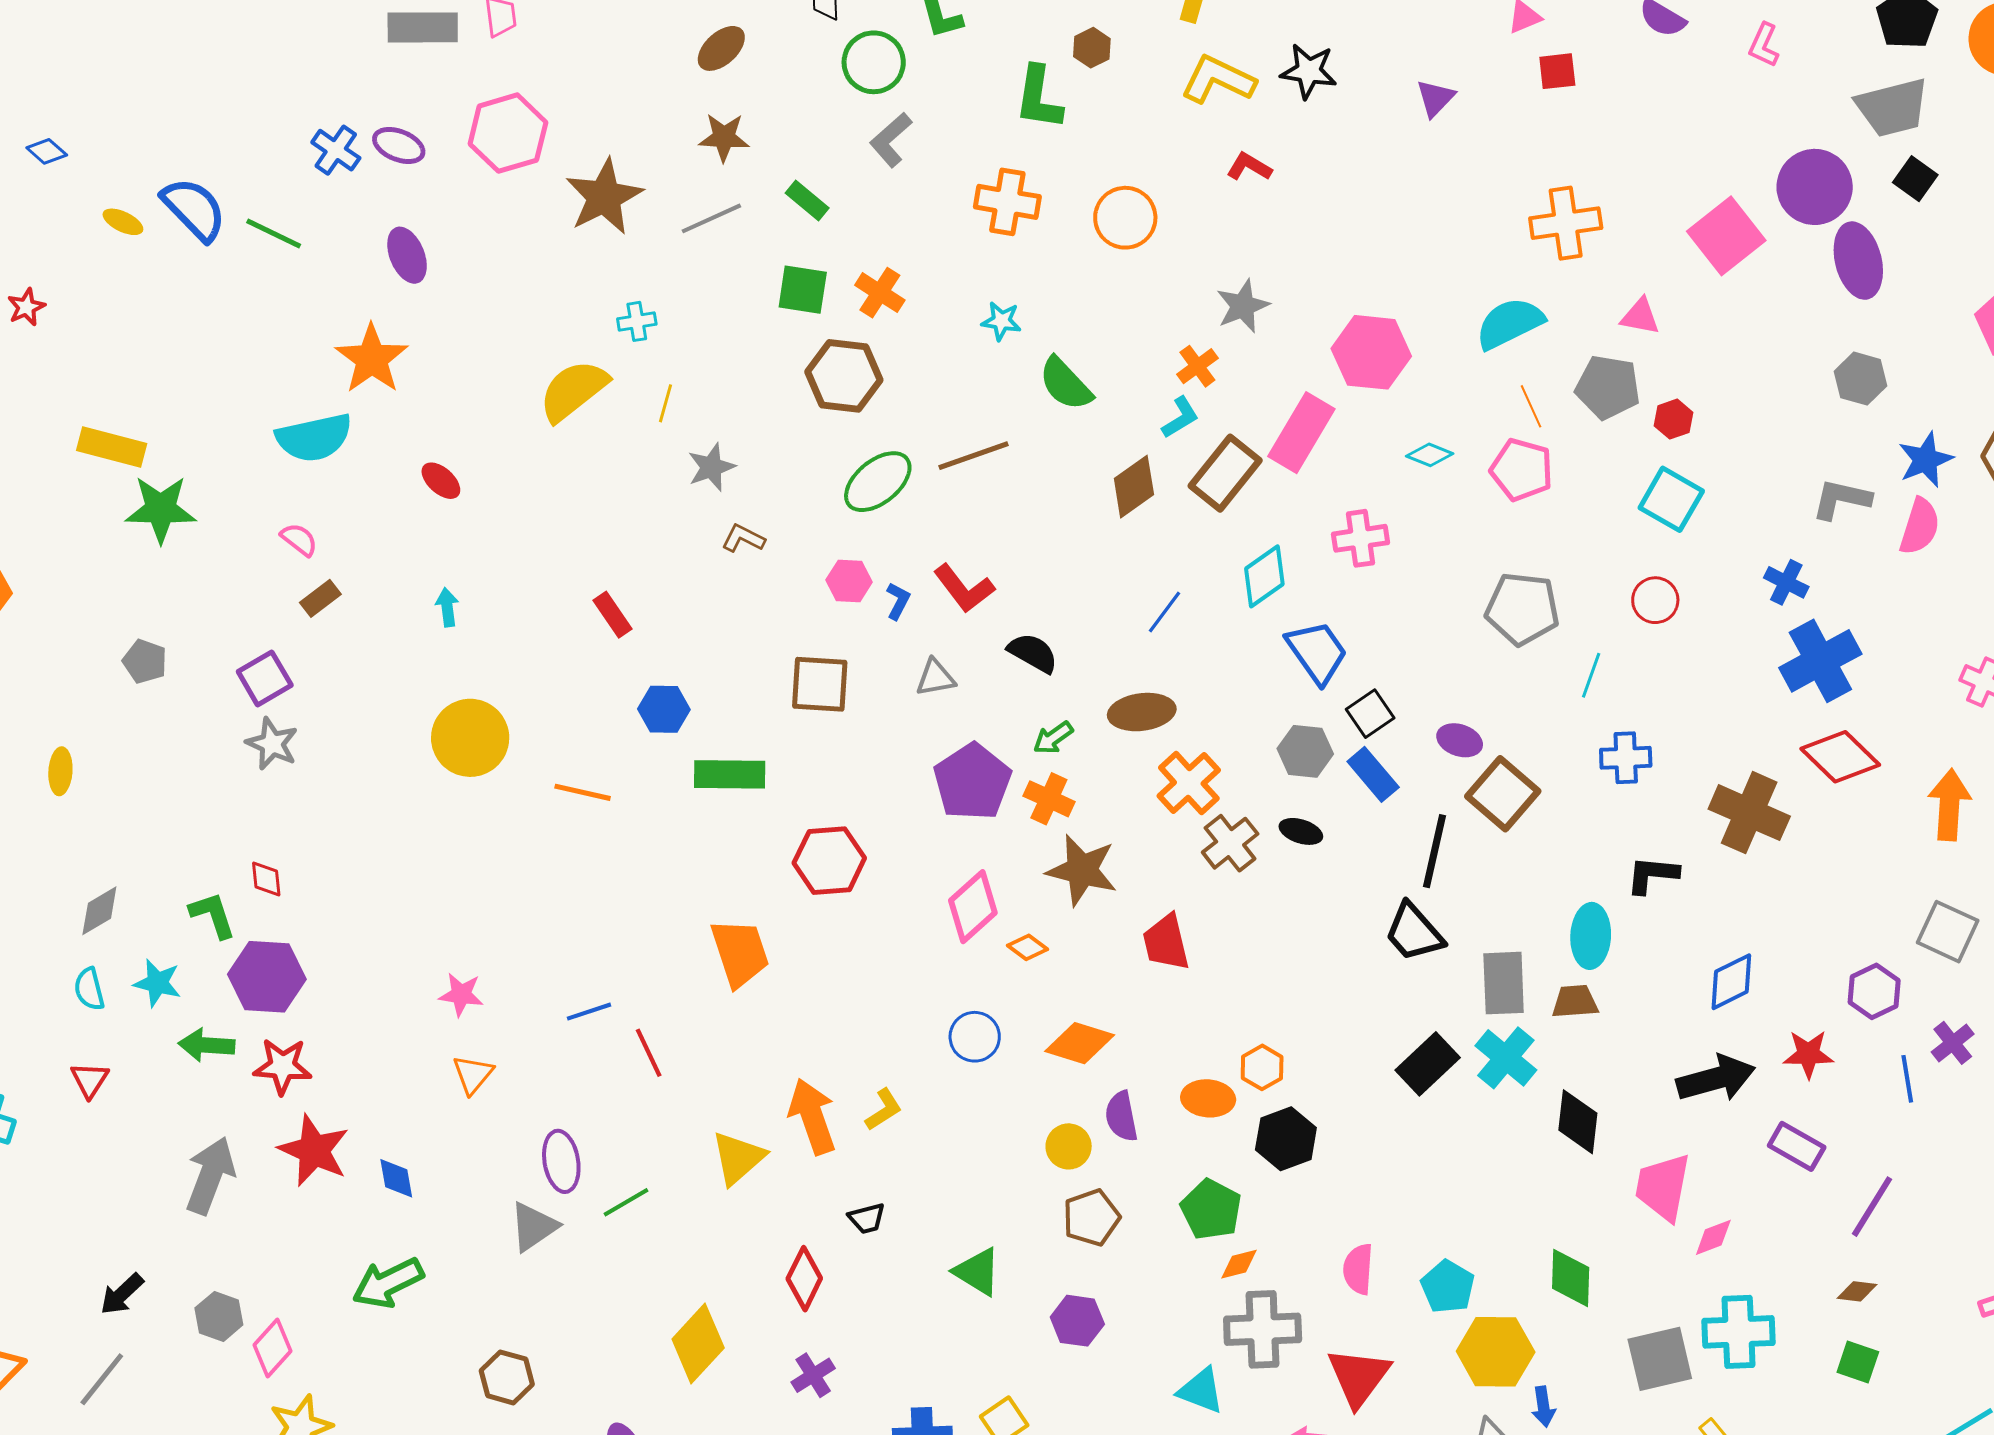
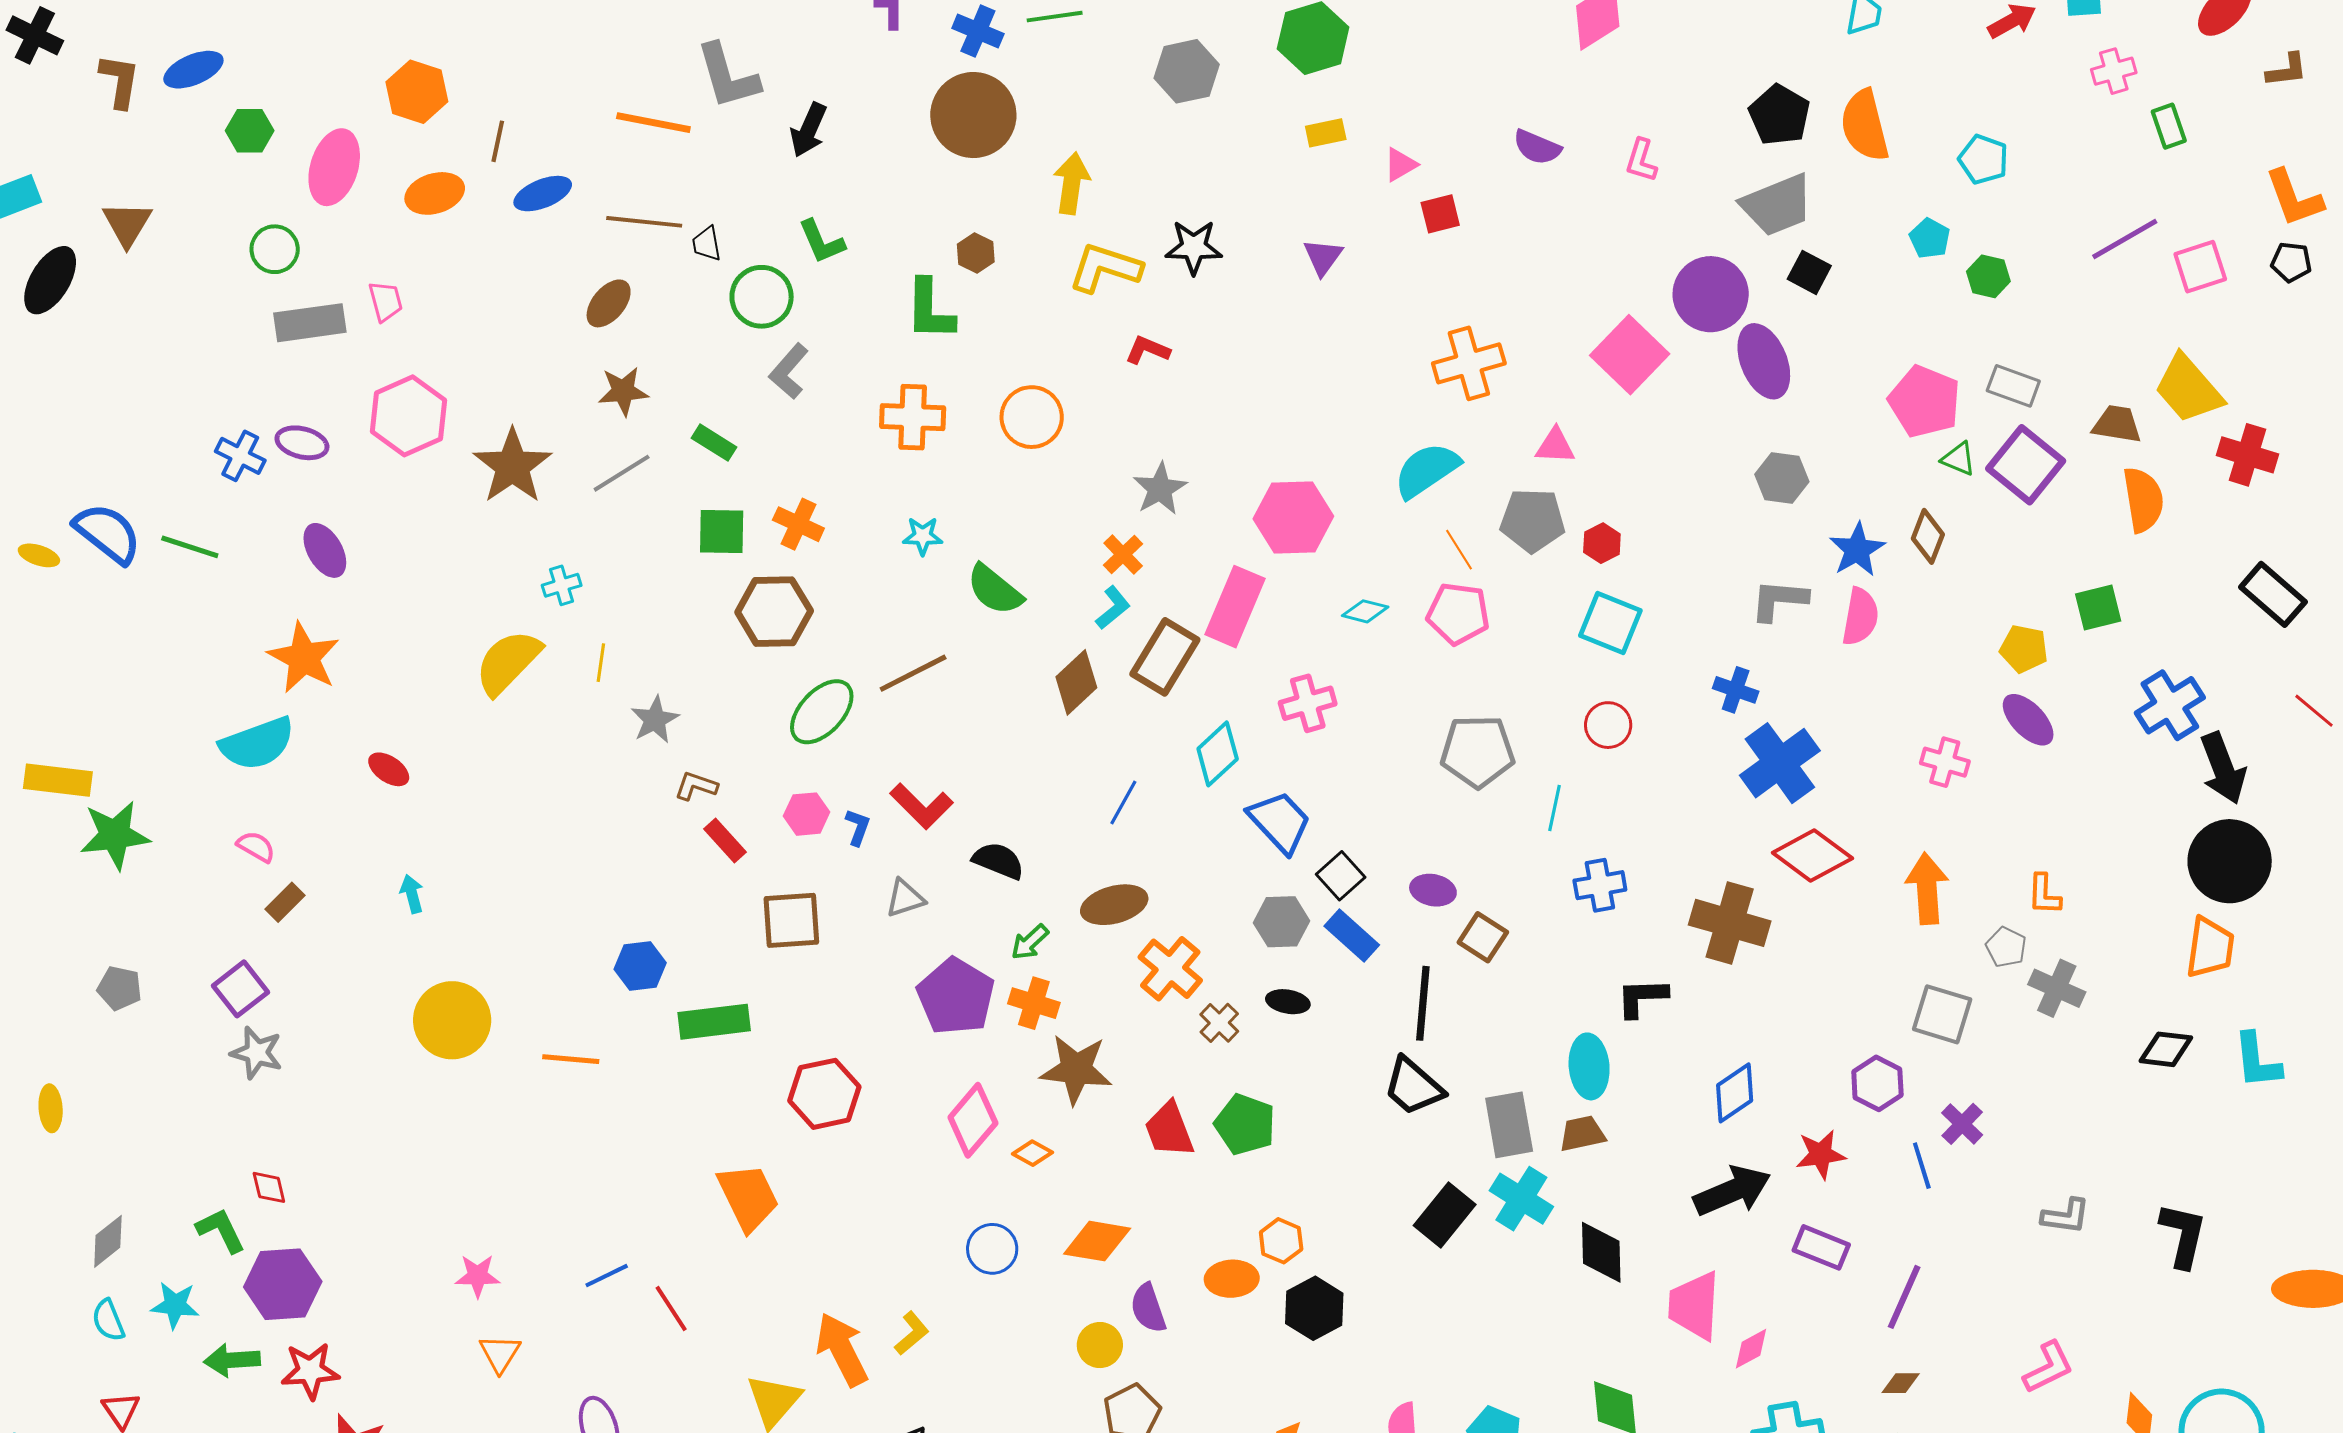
red rectangle: (612, 615) -> (725, 840), moved
brown square: (1503, 794) -> (1483, 937), size x0.7
brown cross: (1230, 843) -> (1219, 1023), size x0.7
green pentagon: (1211, 1210) -> (1245, 1124), moved

